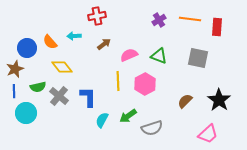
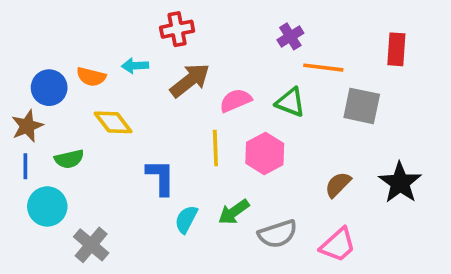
orange line: (190, 19) -> (323, 68), moved
orange semicircle: (50, 42) -> (91, 77), turned -35
brown arrow: (104, 44) -> (190, 80), size x1.6
gray cross: (59, 96) -> (91, 245), moved
pink trapezoid: (208, 134) -> (338, 245), moved

